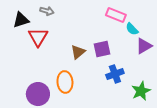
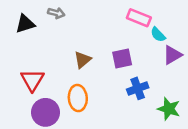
red triangle: (38, 37) -> (32, 80), moved
brown triangle: (78, 52) -> (83, 60), moved
green star: (141, 91) -> (169, 109), turned -30

